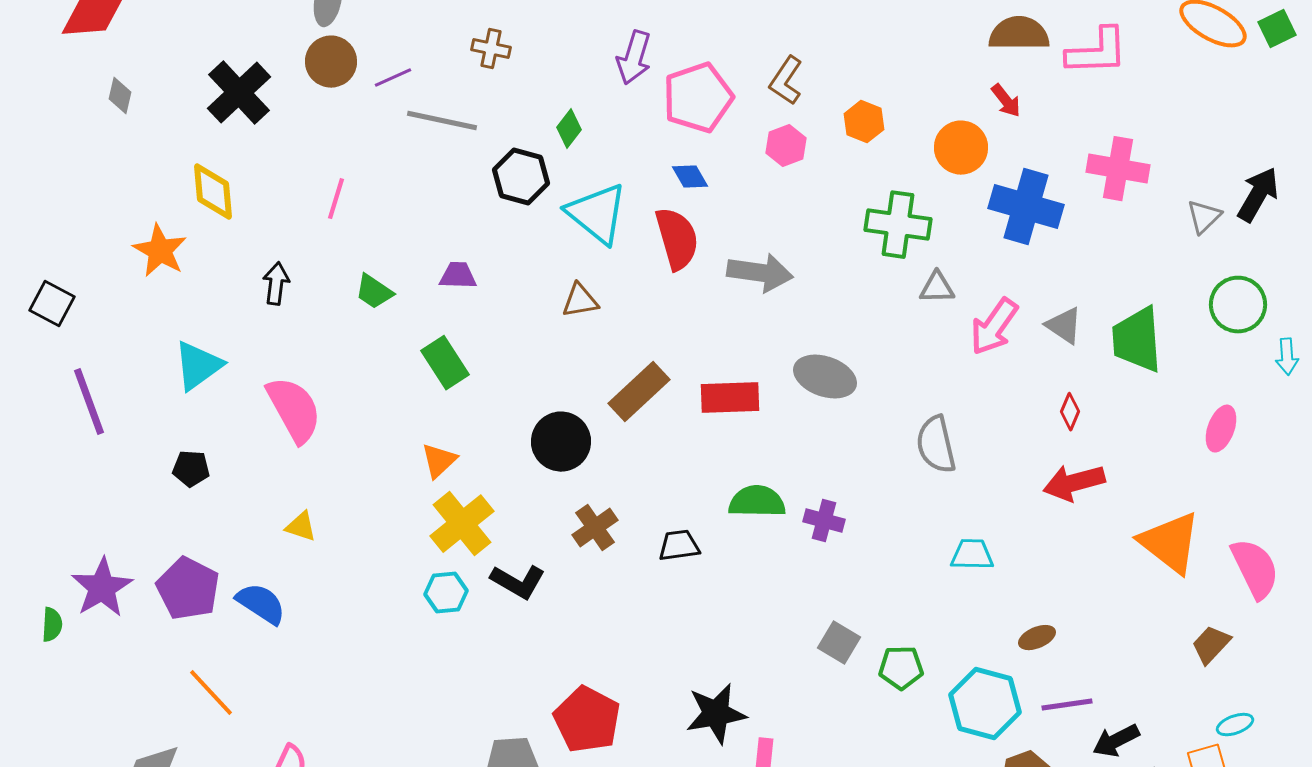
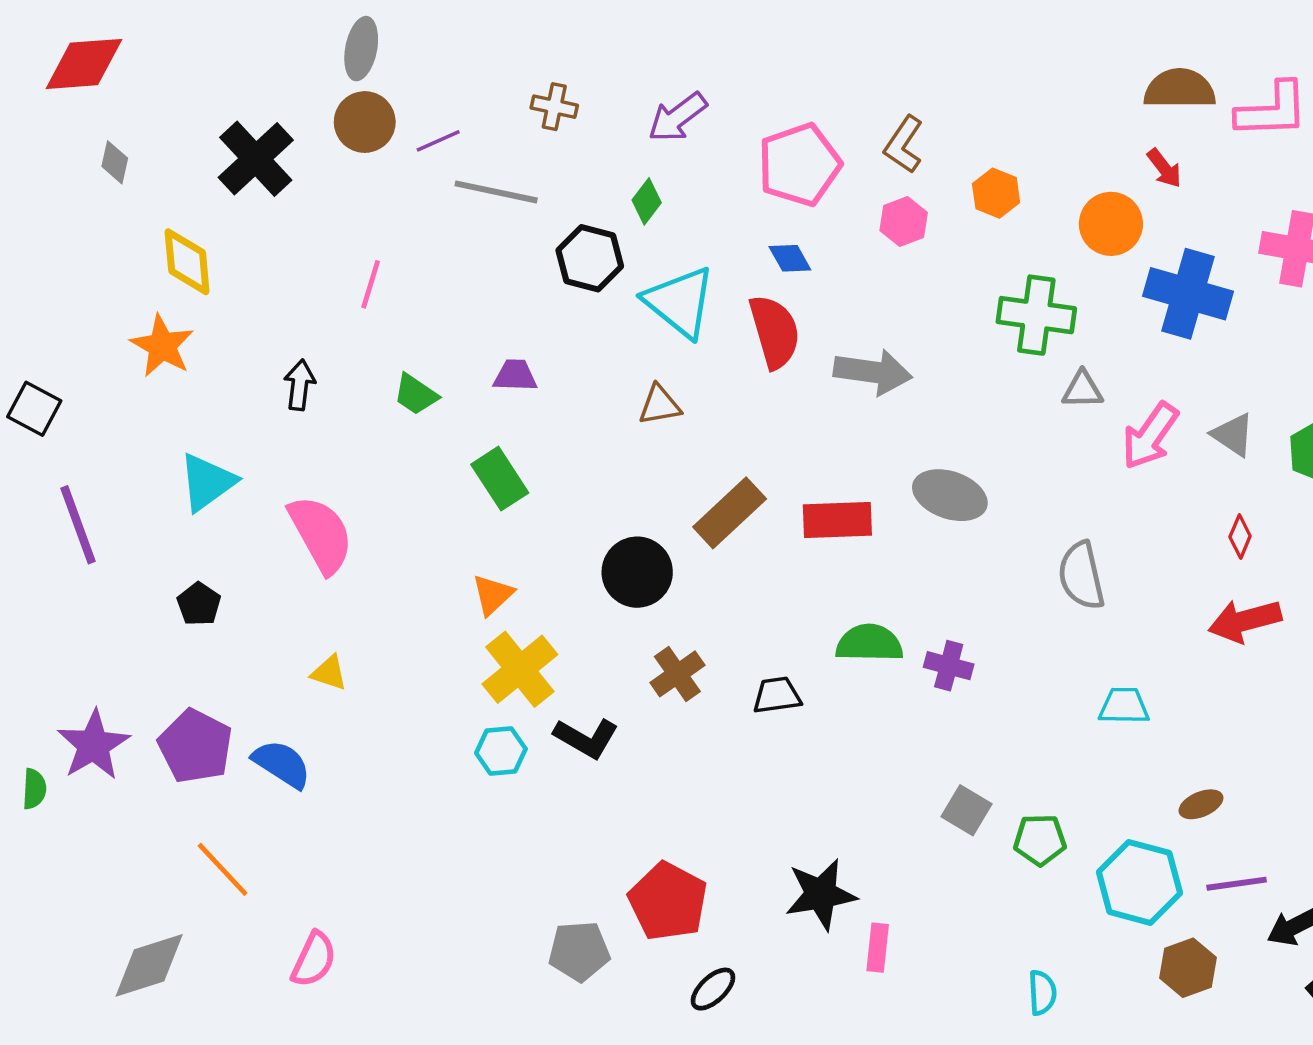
purple arrow: (634, 58) -> (677, 117), moved, turned 36
yellow diamond: (213, 192) -> (187, 262), moved
black pentagon: (191, 469) -> (199, 604), turned 30

